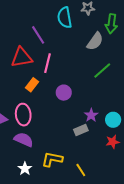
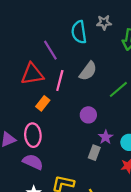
gray semicircle: (95, 41) -> (88, 71), moved
purple circle: (64, 93) -> (88, 115), moved
gray rectangle: (81, 130) -> (94, 153), turned -48

